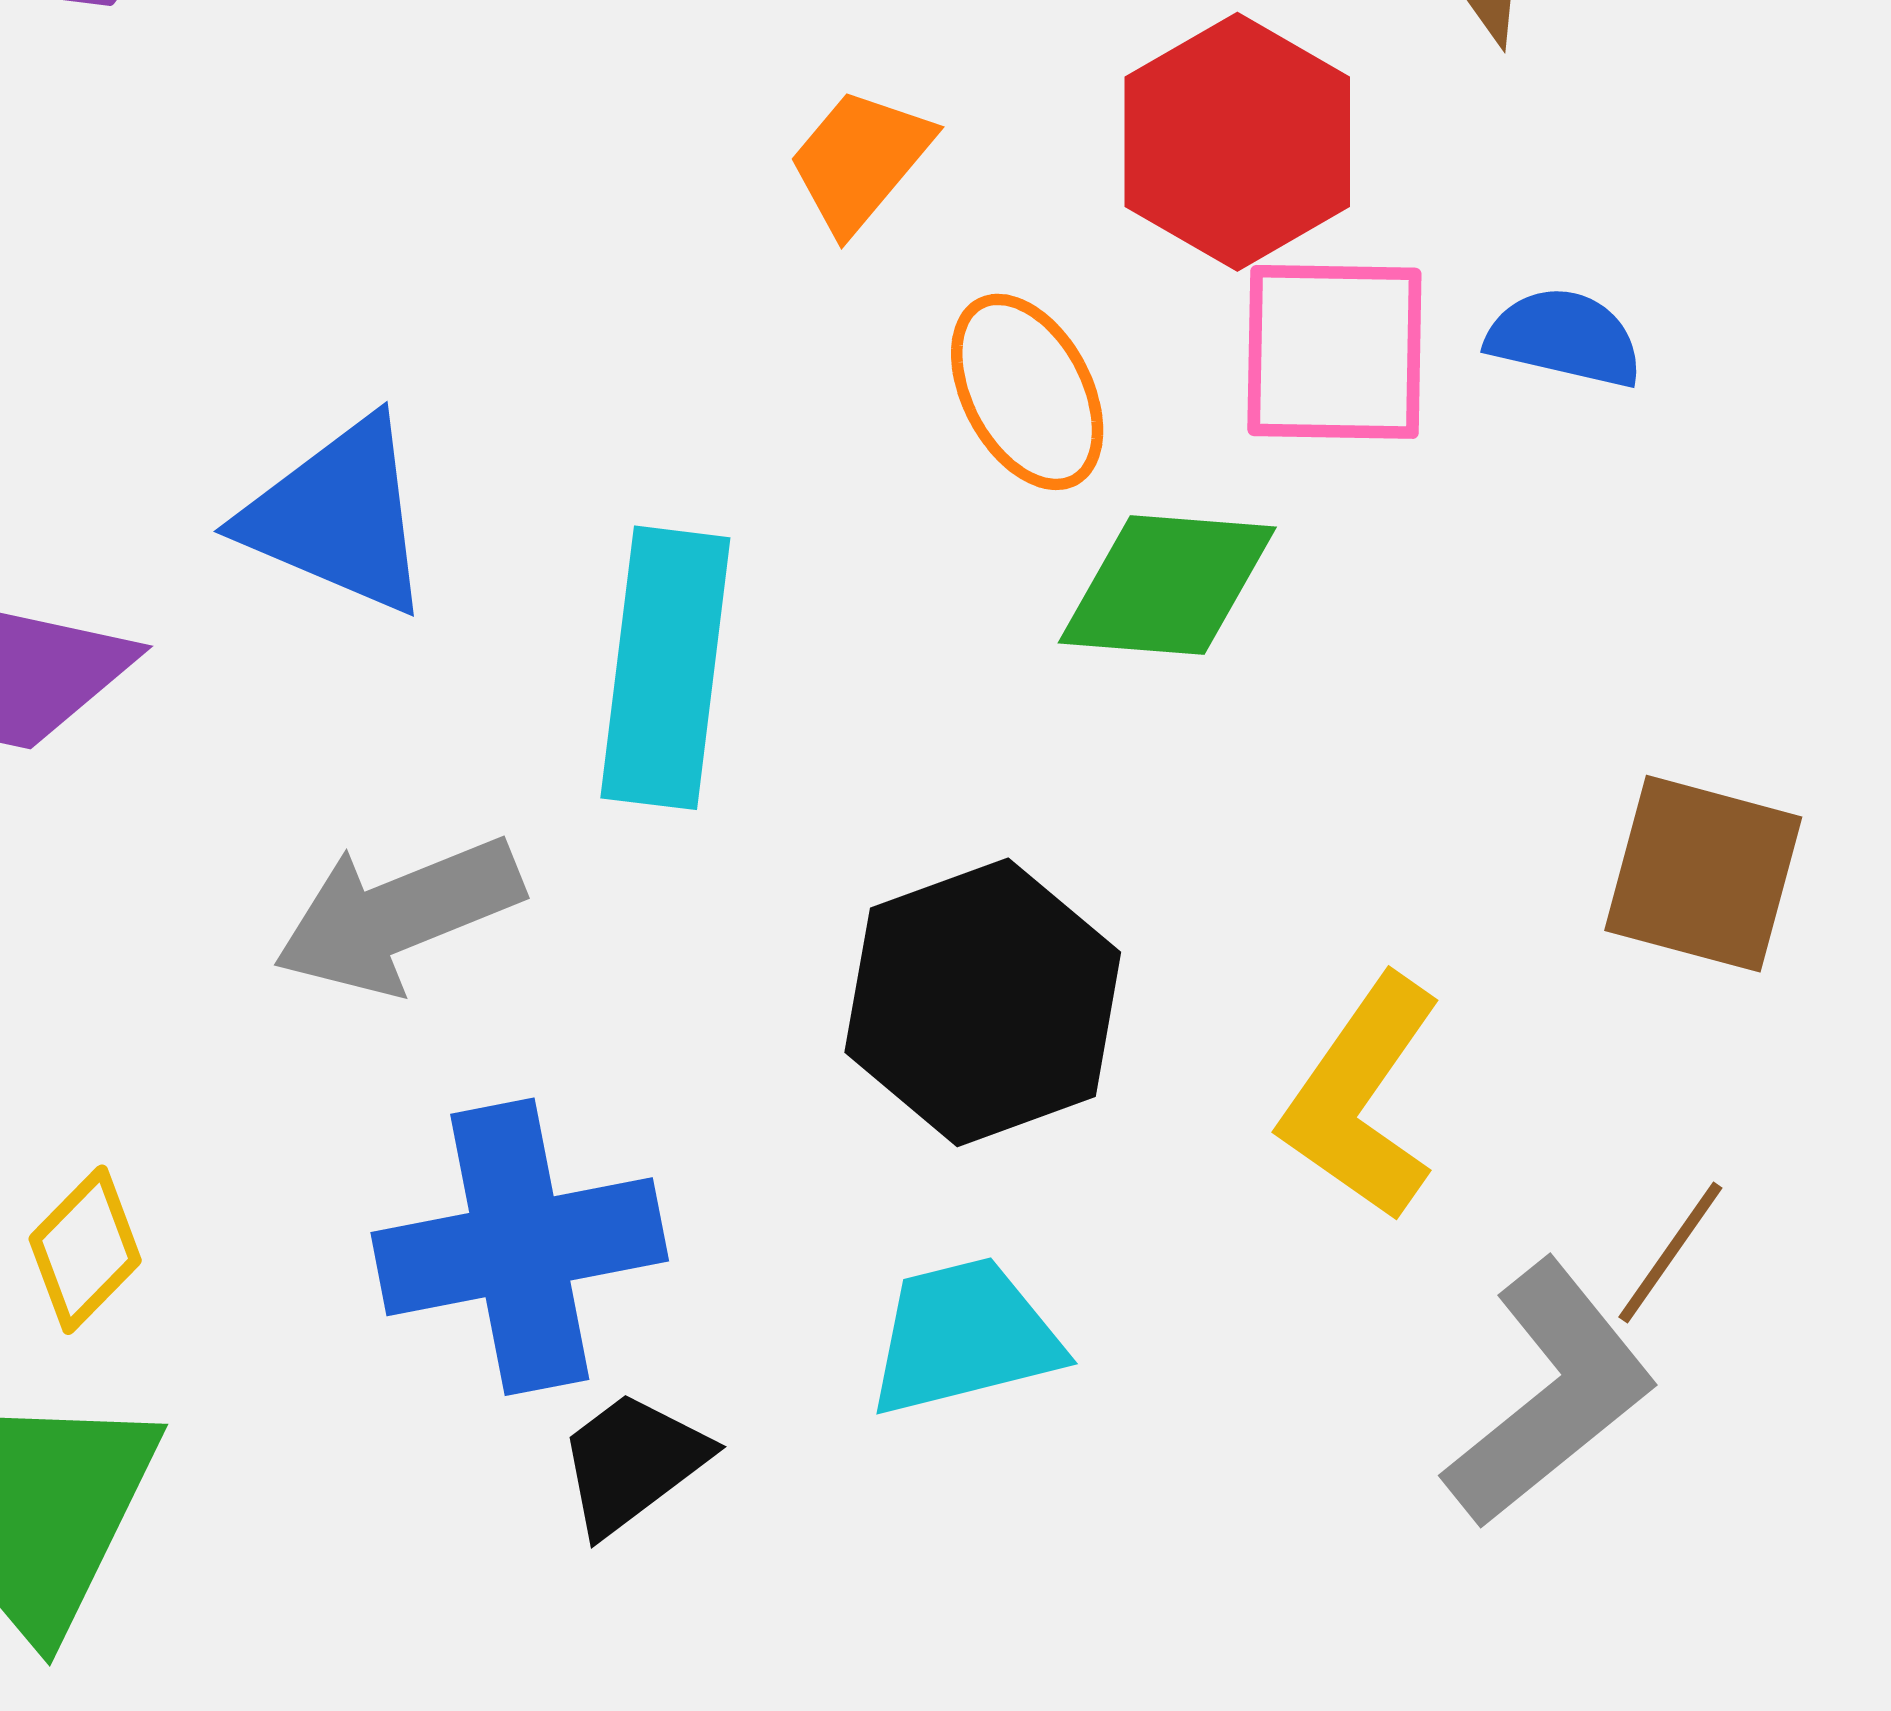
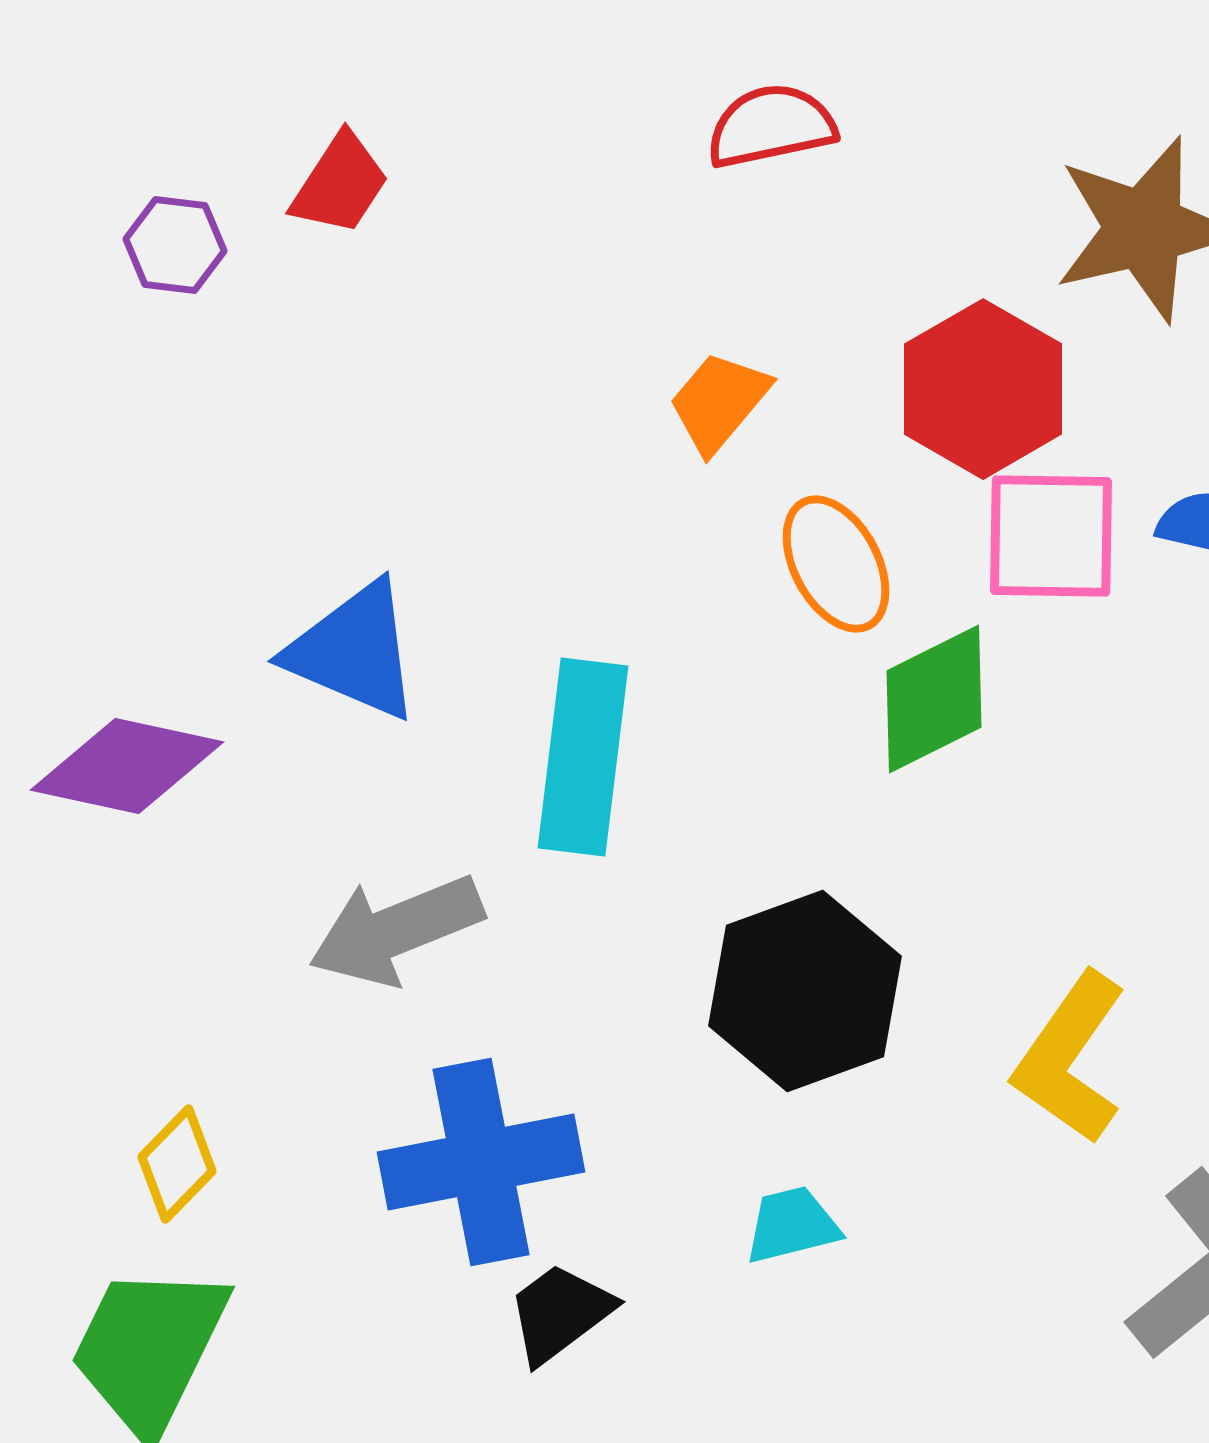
green diamond: (1167, 585) -> (934, 699), turned -31
cyan trapezoid: (964, 1337) -> (792, 1225), size x0.7

